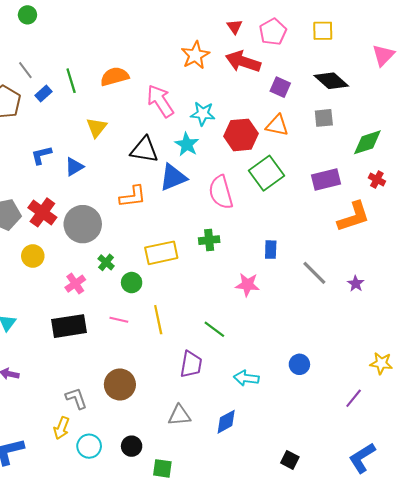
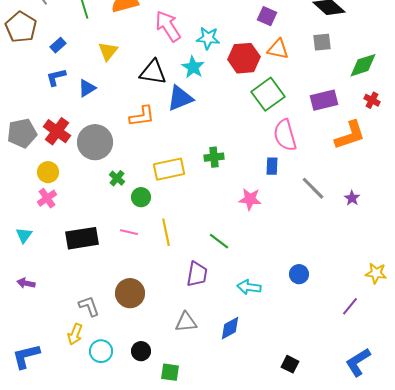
purple square: (280, 87) -> (267, 16), moved
blue rectangle: (43, 93) -> (58, 45), moved
pink semicircle: (221, 192) -> (285, 135), moved
pink cross: (75, 284) -> (47, 198), moved

